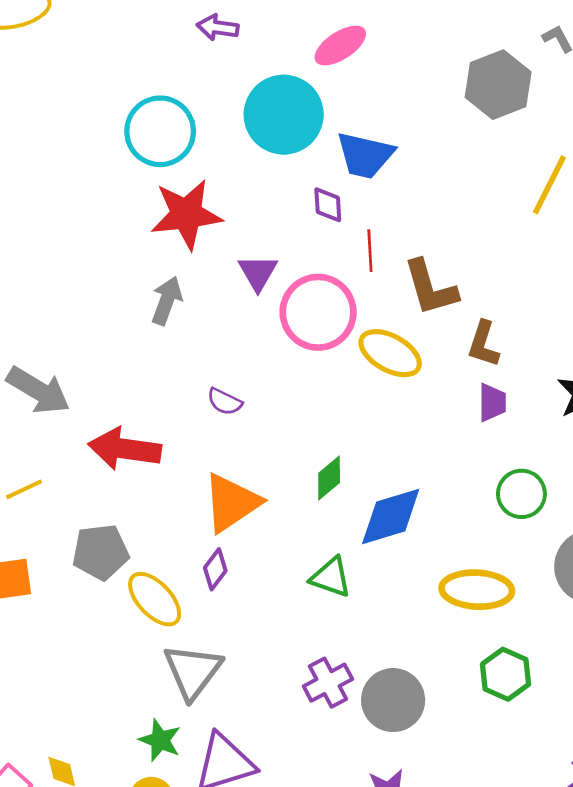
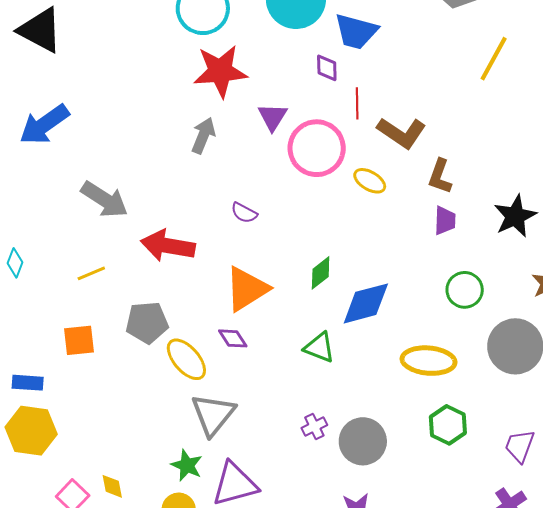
brown L-shape: (430, 288) -> (402, 133), turned -42
yellow ellipse: (390, 353) -> (370, 181), size x0.7
purple diamond: (215, 569) -> (233, 338), turned -72
purple cross: (328, 683) -> (314, 427), size x0.7

